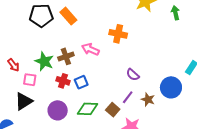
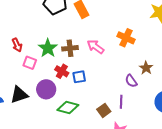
purple line: (128, 97) -> (121, 102), turned -48
brown star: (148, 99) -> (146, 68), moved
black triangle: (24, 101) -> (19, 95), moved
green diamond: (88, 109) -> (68, 107), moved
purple circle: (58, 110) -> (46, 89), moved

